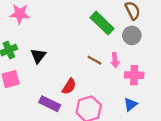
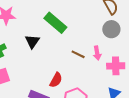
green rectangle: (102, 23) -> (55, 23), moved
black triangle: (38, 56) -> (32, 42), moved

